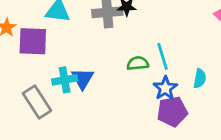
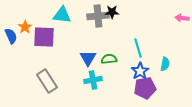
green semicircle: (138, 63) -> (109, 59), moved
blue triangle: (83, 79) -> (88, 58), moved
cyan cross: (65, 80) -> (93, 80), moved

